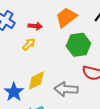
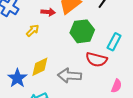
red arrow: (35, 26) -> (48, 12), moved

